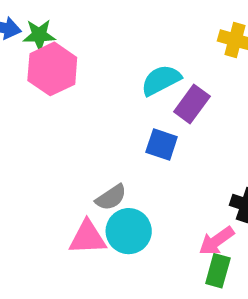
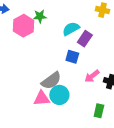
green star: (39, 35) -> (40, 16), moved
gray semicircle: (111, 197) -> (51, 81), size x1.5
pink arrow: (217, 241) -> (92, 76), moved

